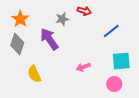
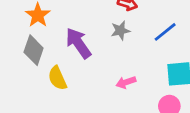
gray star: (62, 19) -> (120, 31), moved
yellow semicircle: (34, 74) -> (57, 78), moved

